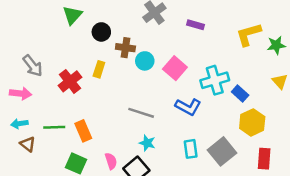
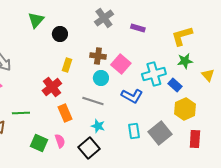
green star: (276, 45) -> (185, 61), moved
brown cross: (125, 48) -> (98, 56), moved
cyan circle: (145, 61) -> (101, 78), moved
yellow rectangle: (99, 69) -> (67, 65), moved
red cross: (70, 81) -> (52, 87), moved
orange rectangle: (83, 131) -> (65, 113), moved
pink semicircle: (111, 161) -> (60, 141), moved

